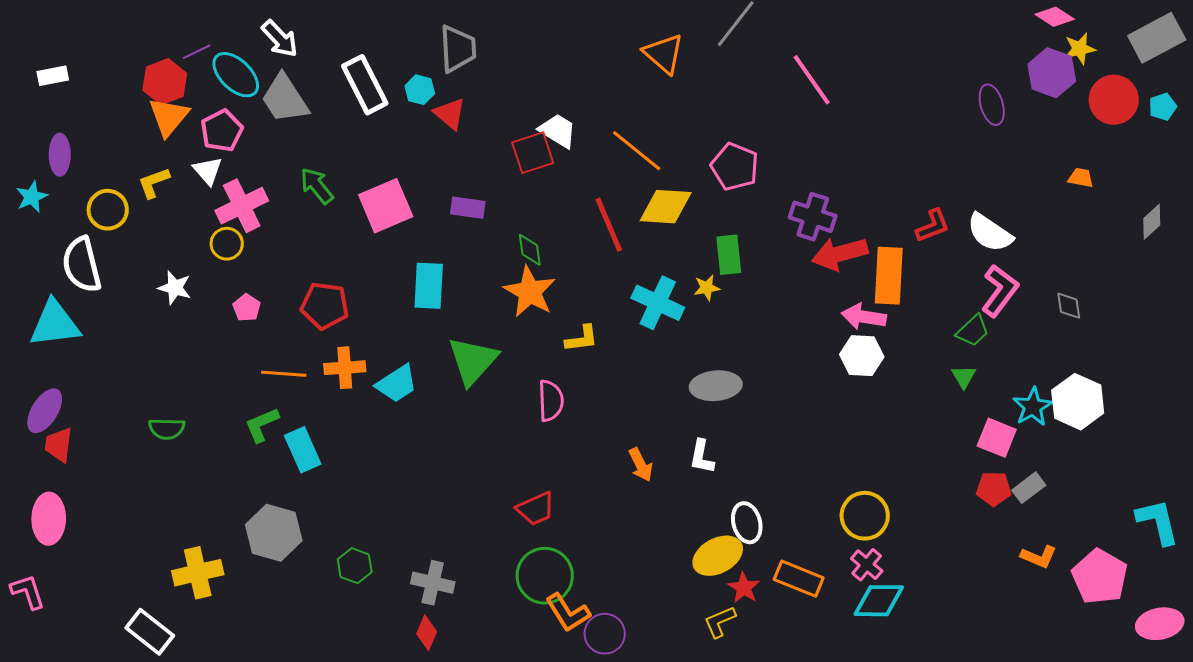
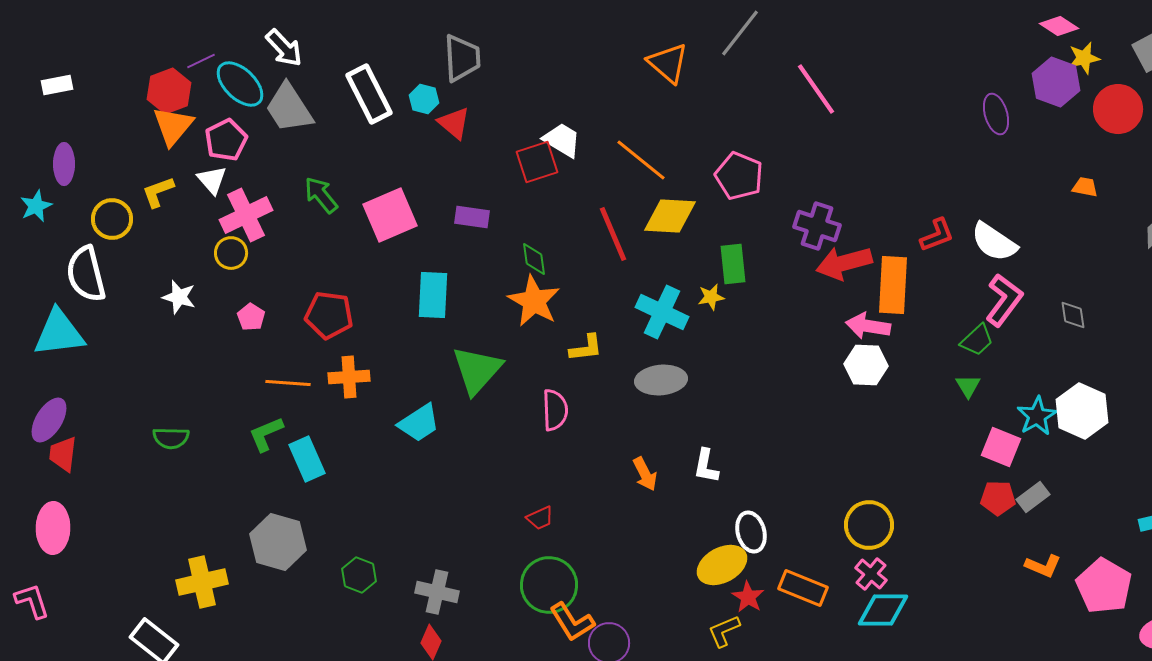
cyan trapezoid: (397, 384) -> (419, 423), moved
gray ellipse: (716, 386) -> (661, 380), moved
red trapezoid: (536, 509) -> (540, 518), size x0.7

